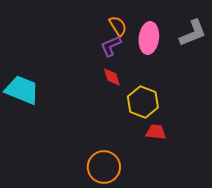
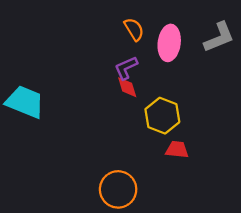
purple L-shape: (111, 46) -> (126, 68), moved

